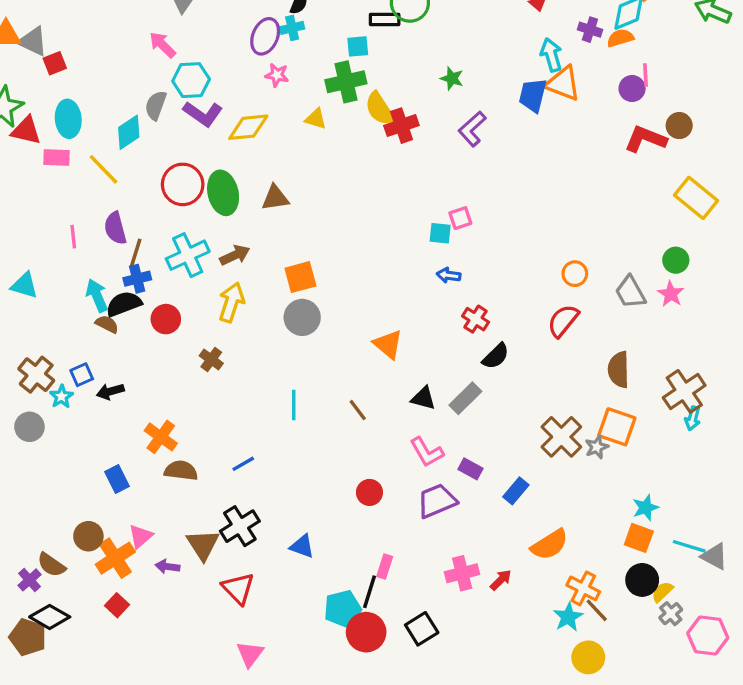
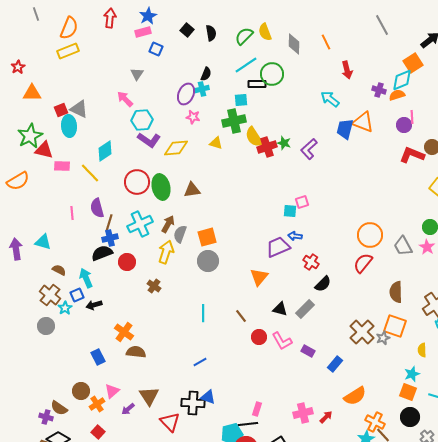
gray triangle: (33, 41) -> (79, 109), moved
cyan arrow: (551, 55) -> (330, 99), moved, turned -36
green star: (452, 78) -> (284, 143), moved
gray semicircle: (156, 105) -> (180, 234), moved
cyan ellipse: (68, 119) -> (69, 126), moved
brown arrow: (235, 255) -> (168, 224), turned -36
orange circle: (575, 274) -> (370, 235), size x1.6
cyan arrow: (97, 296) -> (86, 278), moved
brown semicircle: (107, 324) -> (59, 270), moved
orange triangle: (388, 344) -> (259, 277), turned 30
blue line: (243, 464) -> (200, 362), moved
red circle: (369, 492) -> (259, 337), moved
purple trapezoid: (437, 501) -> (278, 247), moved
black cross: (240, 526) -> (193, 403), moved, turned 35
orange cross: (115, 558) -> (97, 404), size x0.7
purple arrow: (168, 567) -> (128, 409), turned -48
purple cross: (29, 580) -> (46, 417), turned -32
black line: (369, 592) -> (248, 424), turned 66
yellow semicircle: (662, 592) -> (422, 350), moved, turned -48

